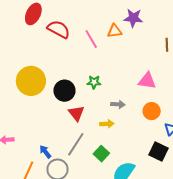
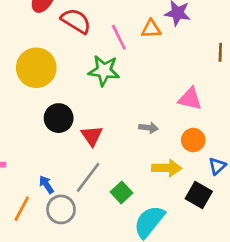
yellow circle: (31, 81) -> (36, 68), moved
green star: (94, 82) -> (104, 71), moved, size x1.6
black circle: (64, 91) -> (59, 118), moved
yellow arrow: (107, 124) -> (167, 168), moved, size x1.5

